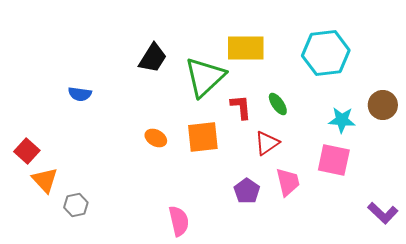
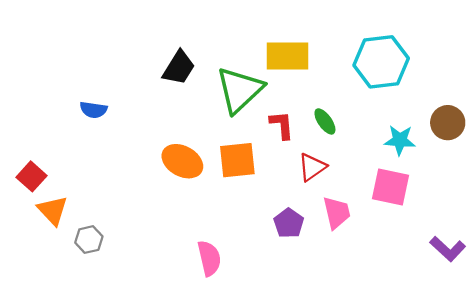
orange ellipse: (156, 138) -> (182, 161), size x1.6

